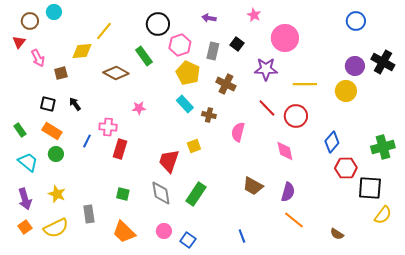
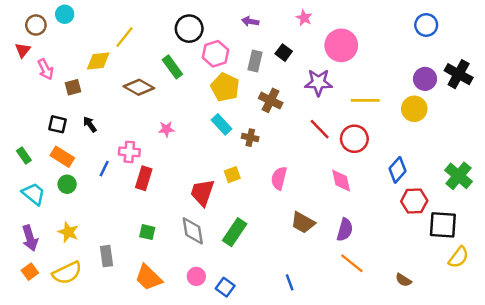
pink semicircle: (238, 132) -> (279, 178), moved
green cross: (383, 147) -> (459, 176), turned -35

